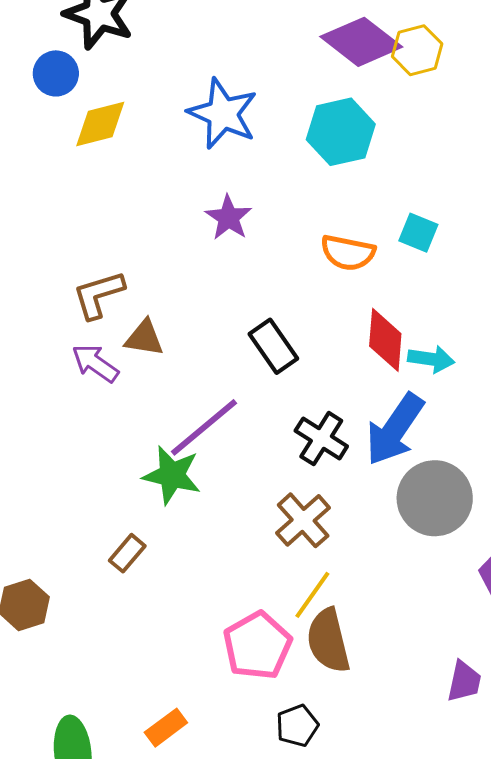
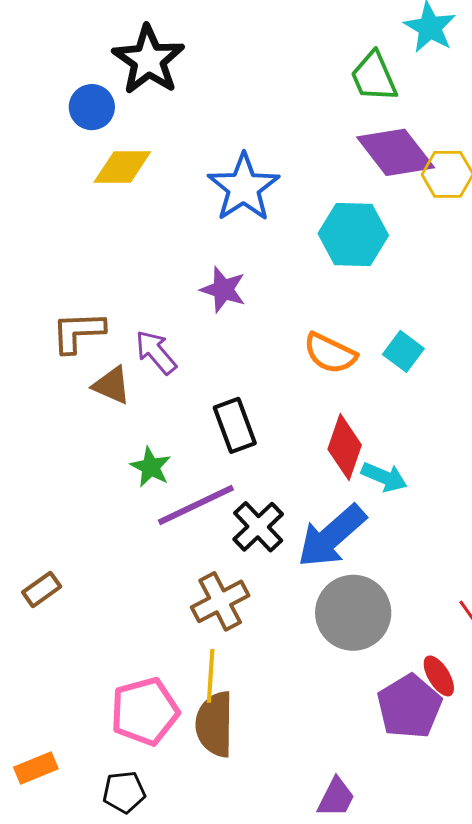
purple star: (228, 218) -> (223, 290), turned -30
purple arrow: (95, 363) -> (156, 352), moved
purple line: (204, 427) -> (196, 505), moved
green star: (172, 475) -> (151, 467), moved, size x0.7
yellow line: (312, 595) -> (211, 676), turned -46
black pentagon: (297, 726) -> (124, 792), moved

